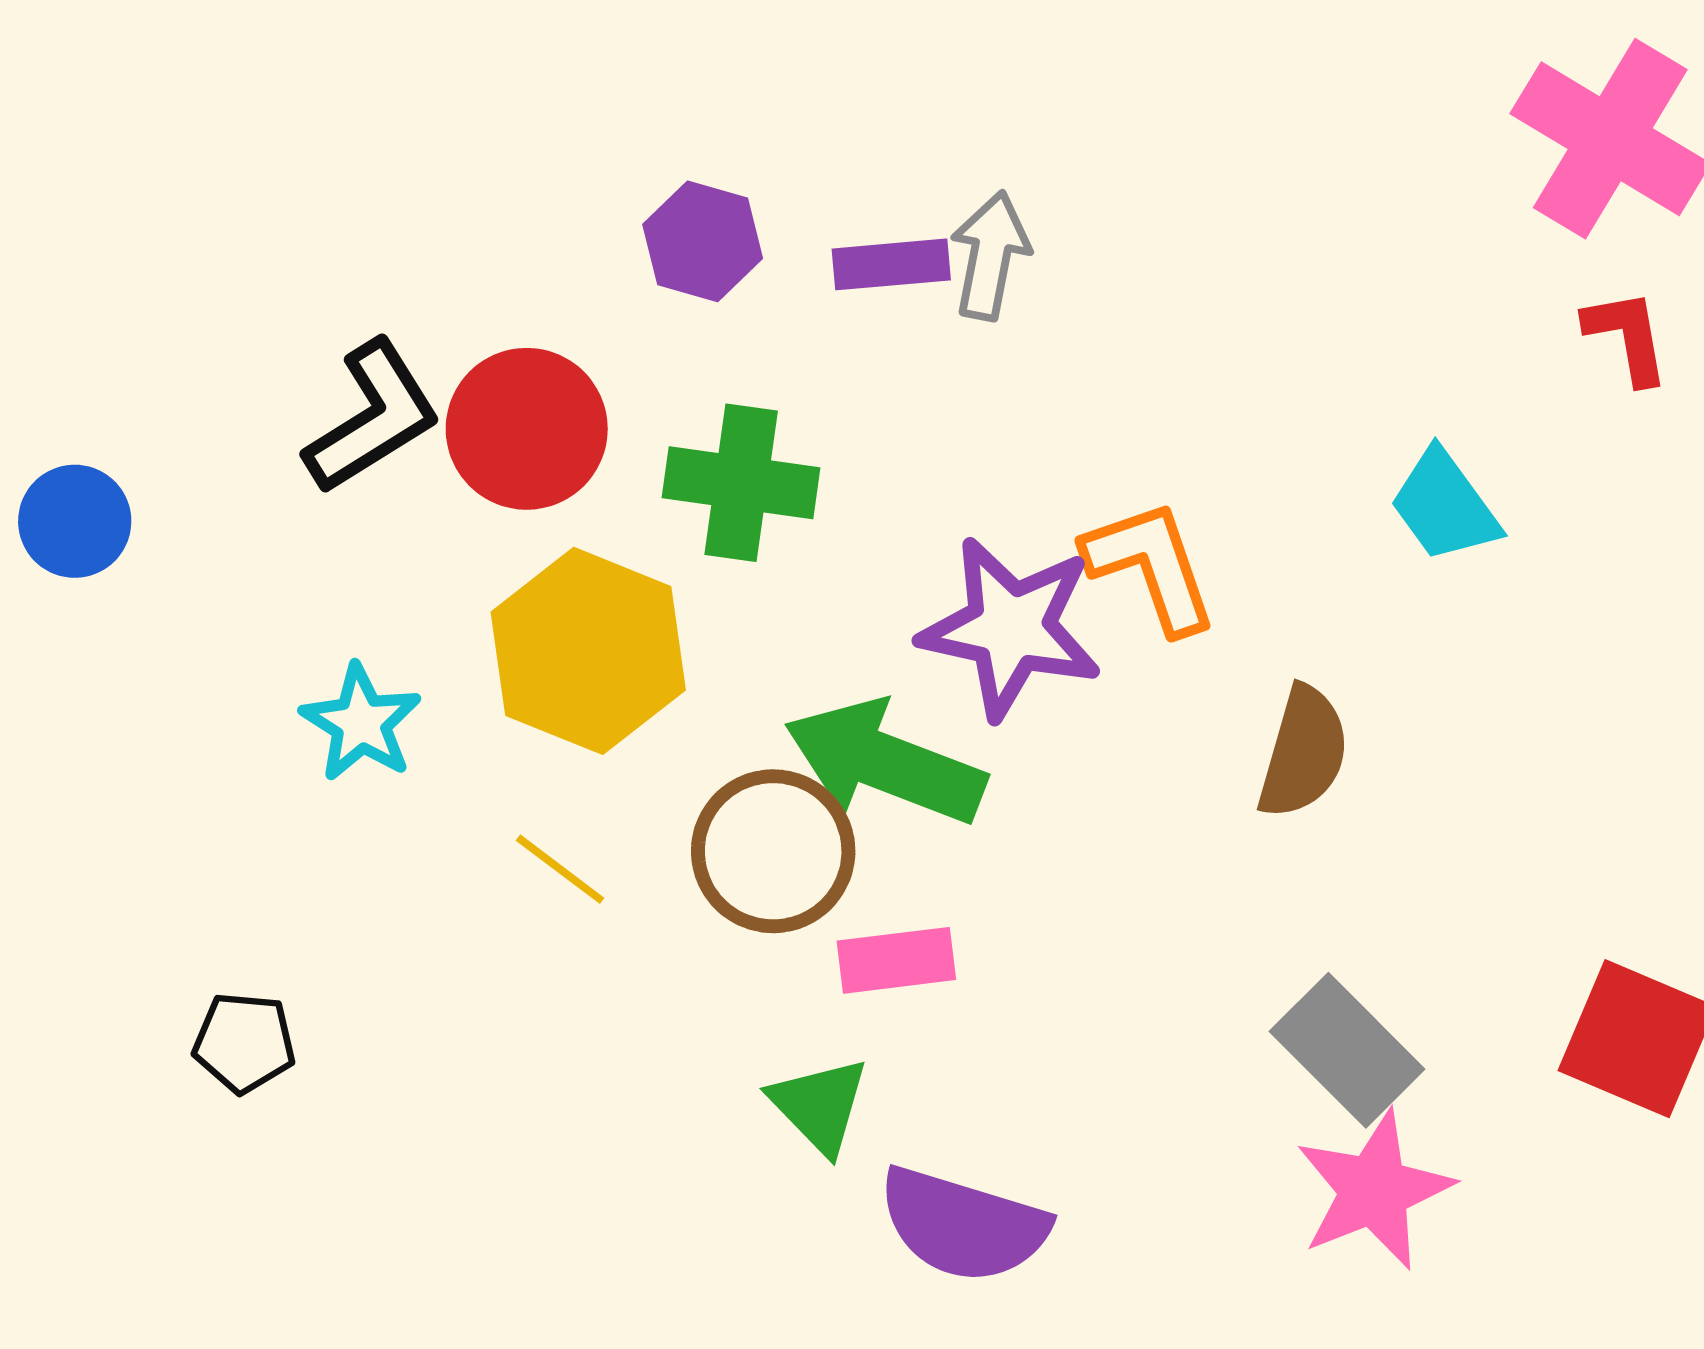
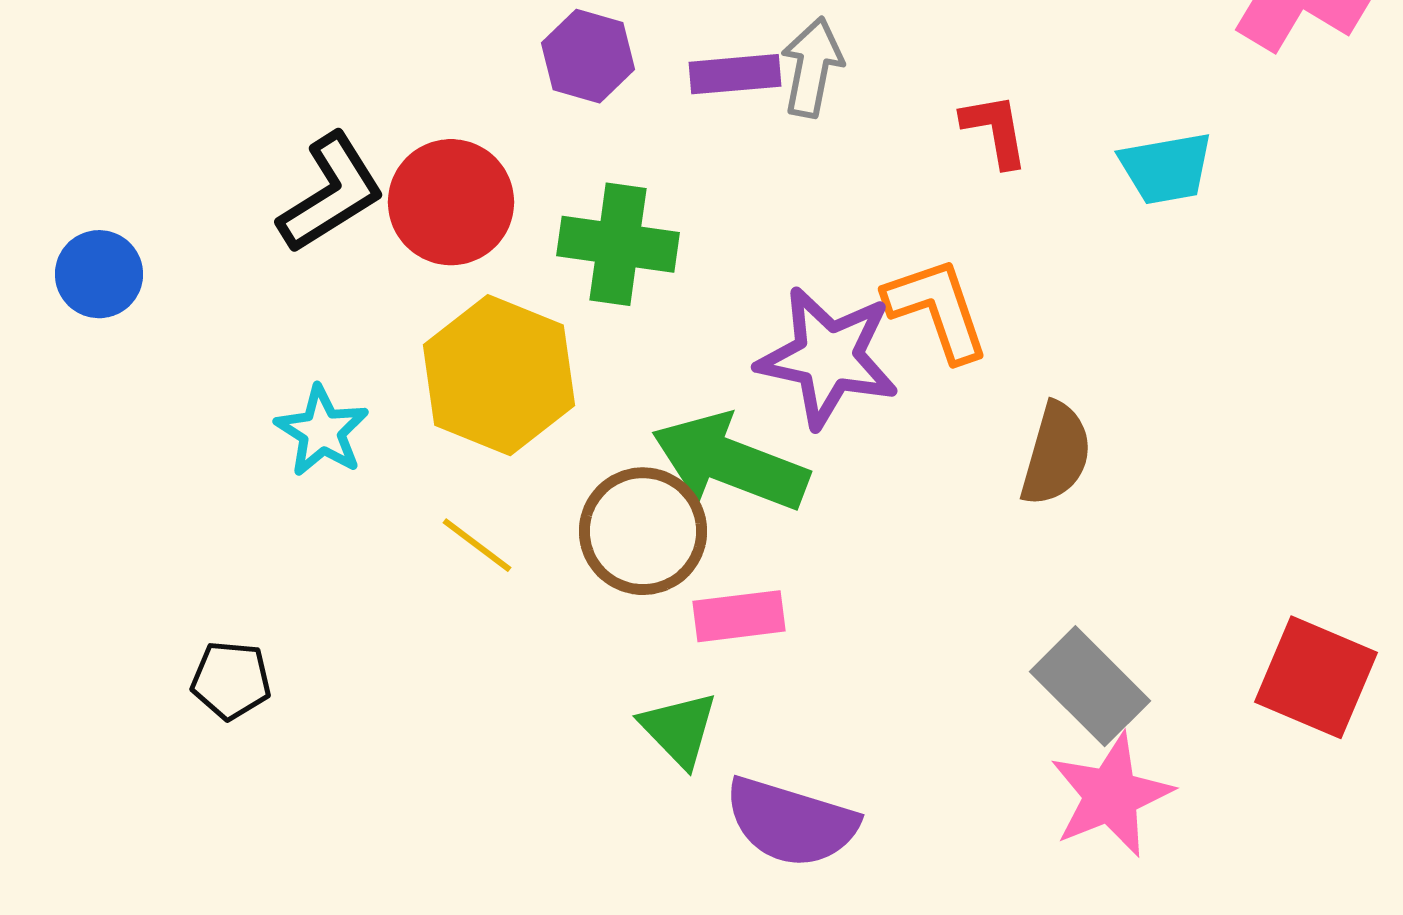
red L-shape: (1627, 336) -> (995, 130), moved
cyan trapezoid: (1445, 506) -> (1166, 168), moved, turned -64

